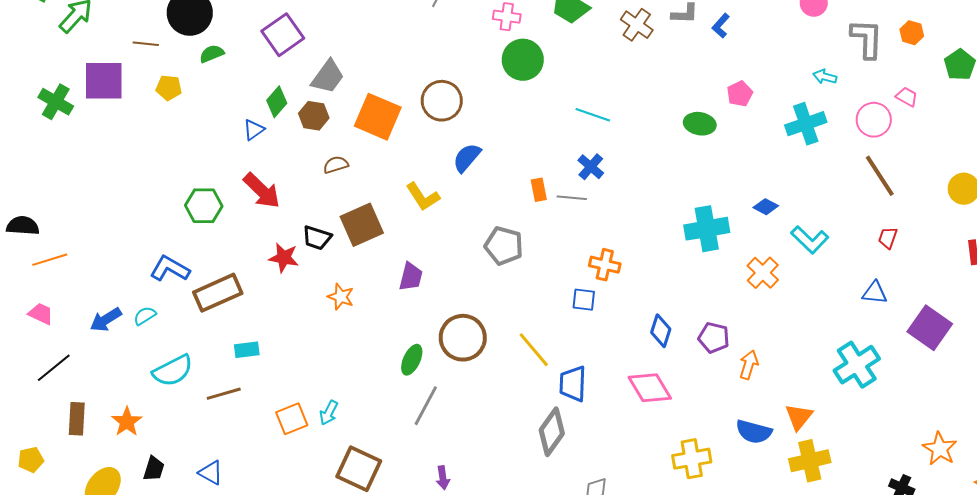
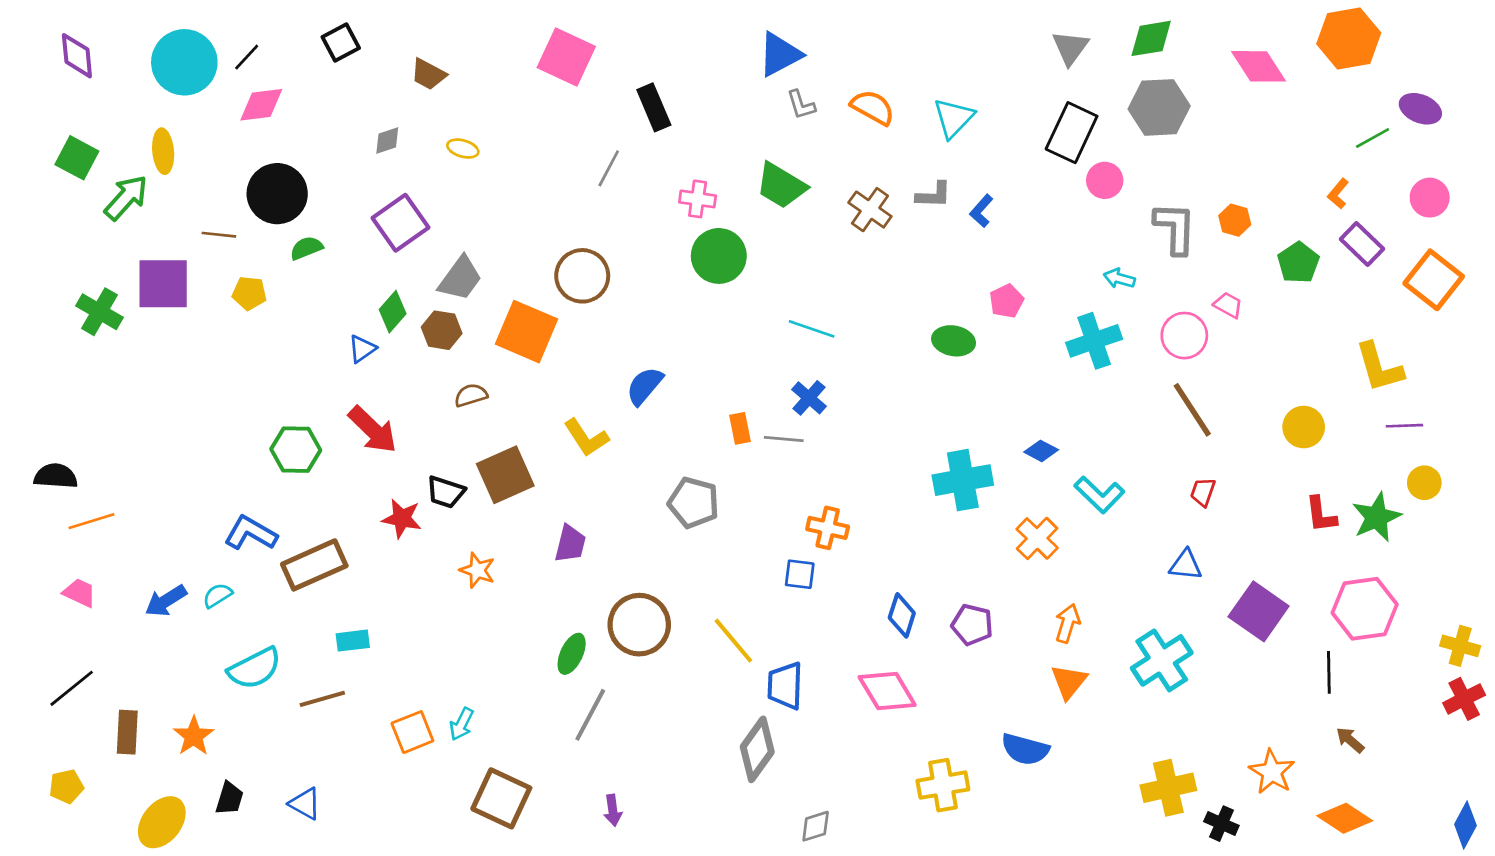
brown circle: (442, 101) -> (582, 276), moved
orange arrow: (749, 365) -> (1068, 623), moved
black line: (54, 368) -> (72, 688), moved
orange triangle: (799, 417) -> (1069, 682), moved
yellow cross: (810, 461) -> (1168, 788), moved

